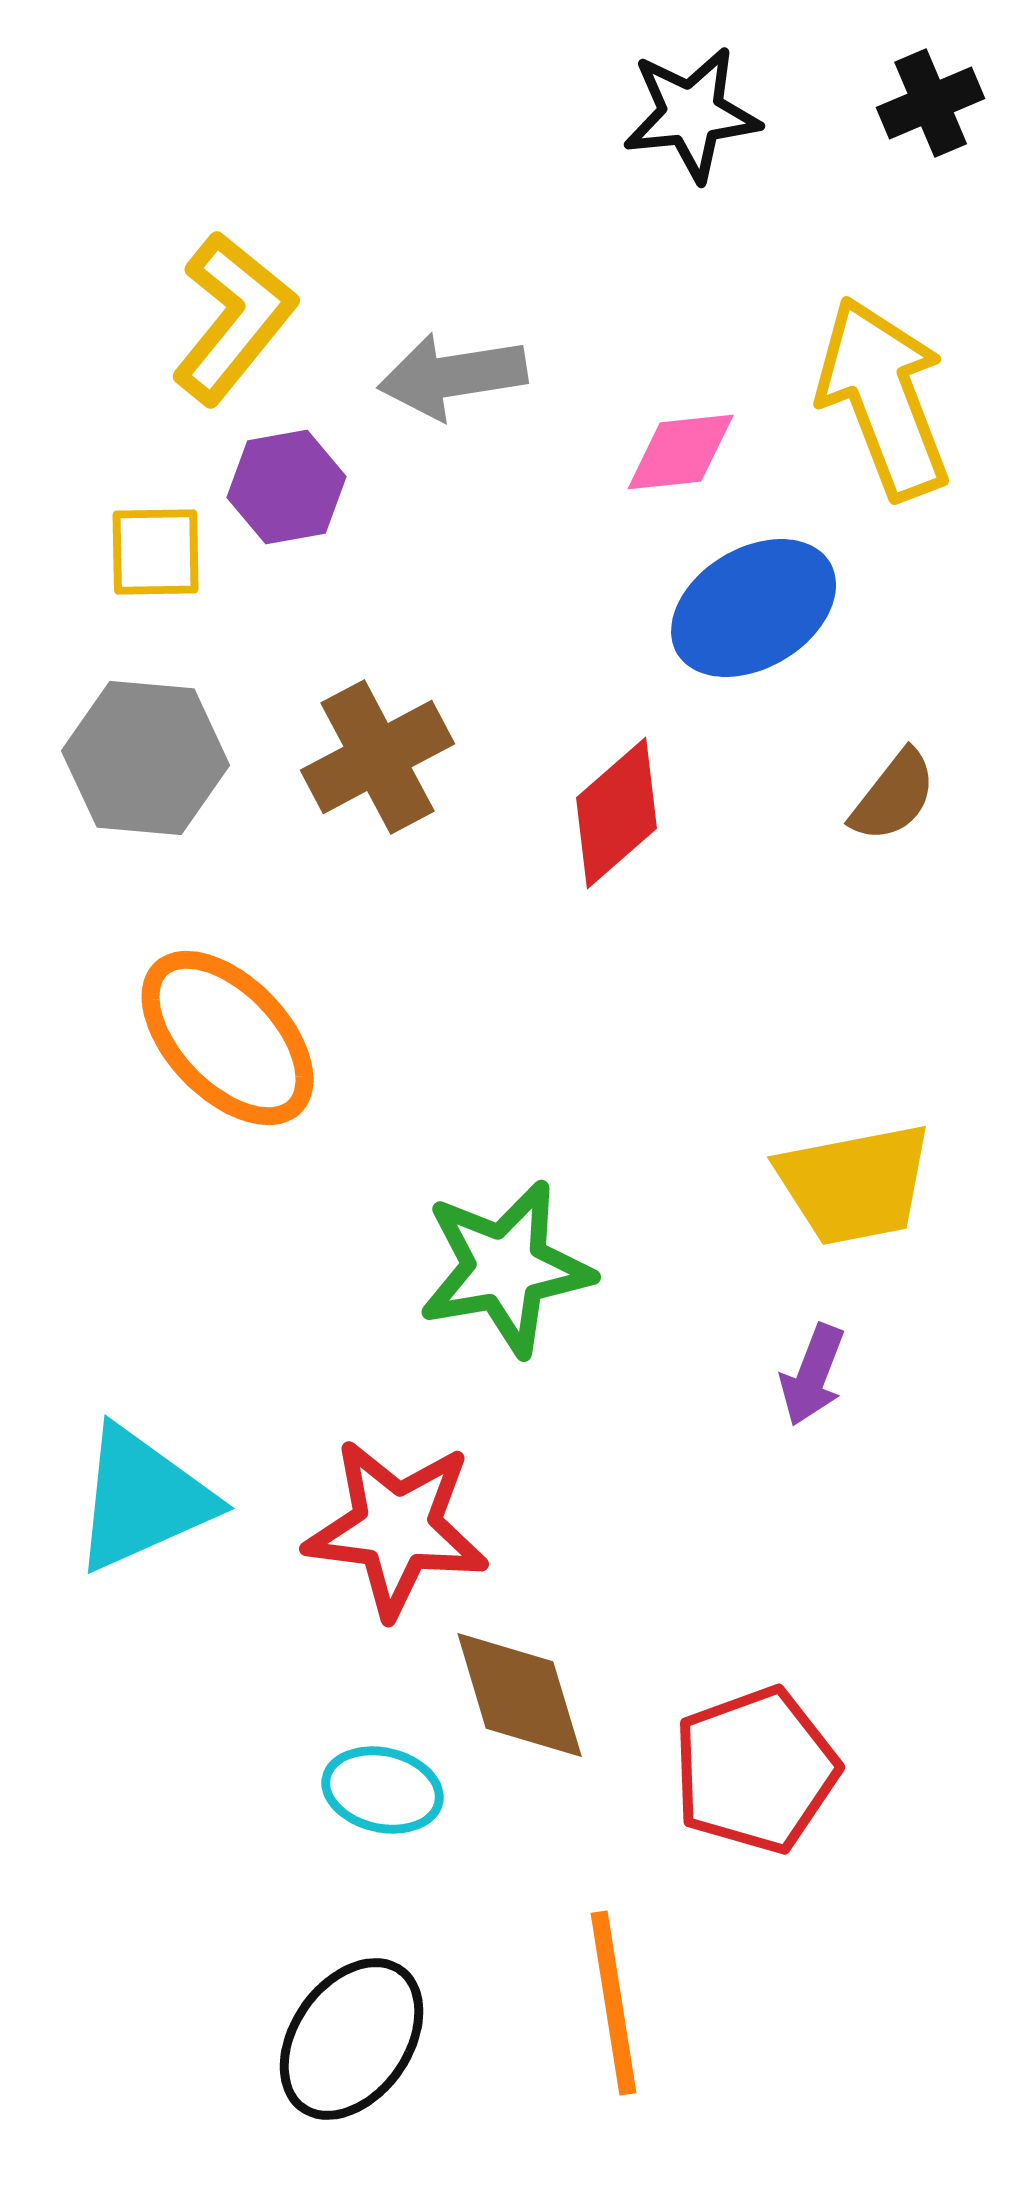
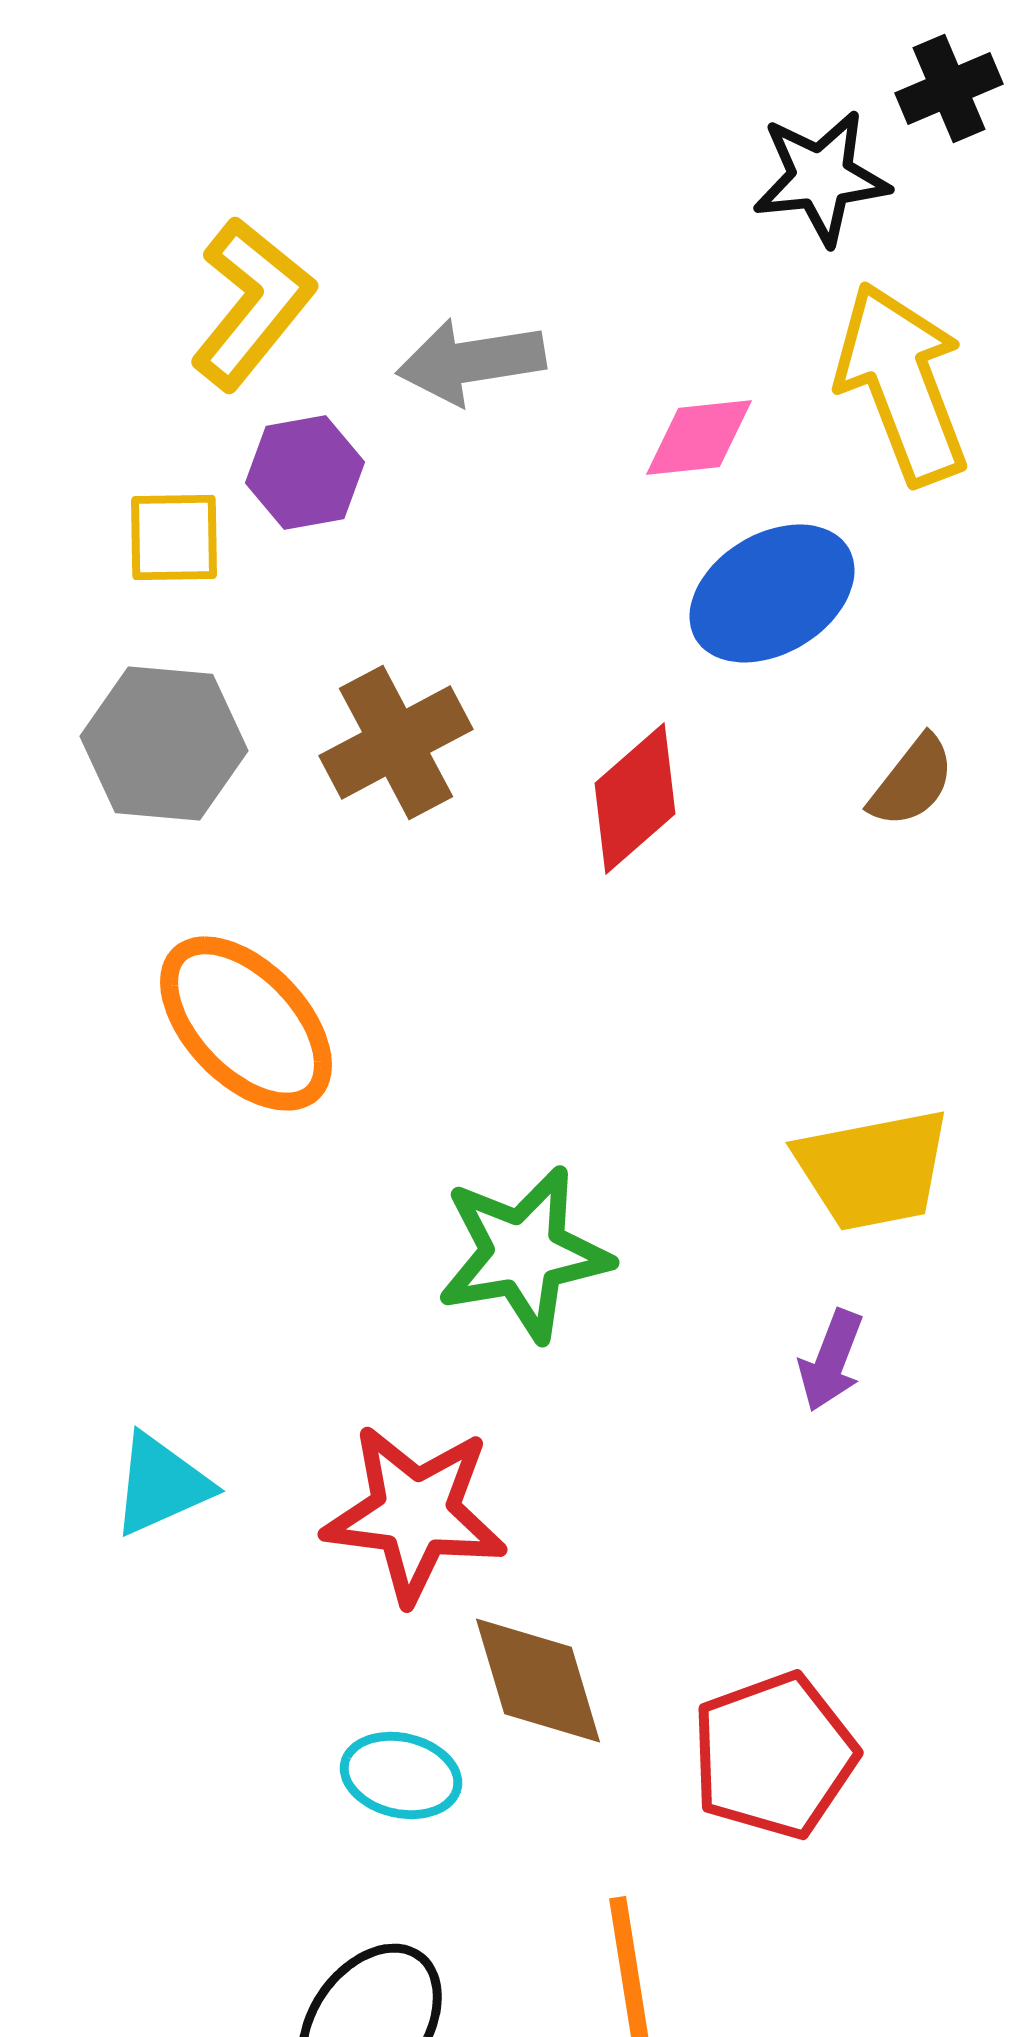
black star: (692, 114) -> (821, 177), moved
cyan triangle: (143, 1499) -> (161, 1484), size x0.7

